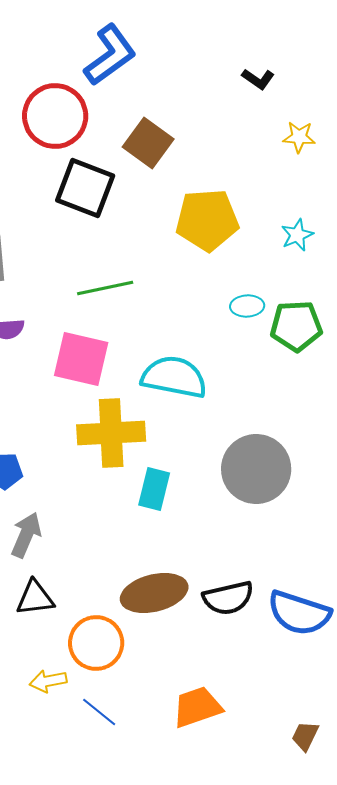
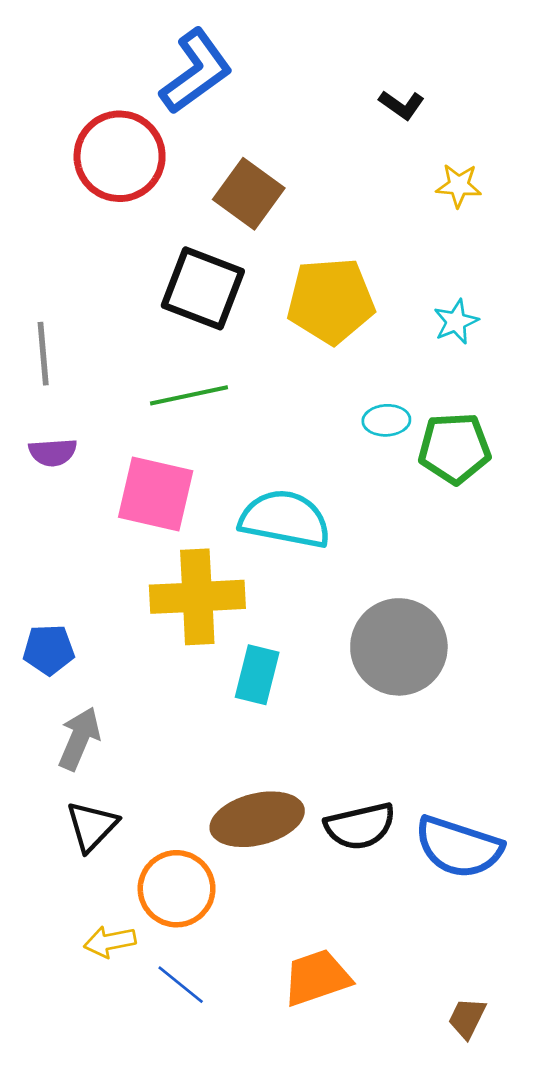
black square: (85, 188) -> (203, 288), moved
black triangle: (35, 598) -> (92, 826), turned -39

